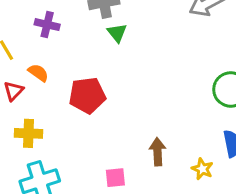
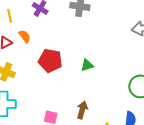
green triangle: (117, 33) -> (87, 65), moved, turned 32

